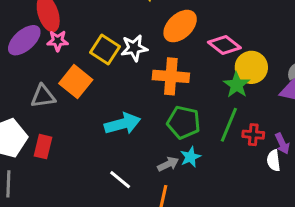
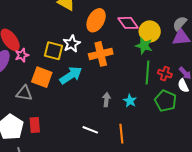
pink diamond: (224, 45) -> (128, 23), turned 35
gray triangle: (43, 96) -> (24, 93), turned 36
green pentagon: (184, 122) -> (165, 101), moved, turned 30
cyan arrow: (123, 124) -> (71, 75), moved
red cross: (253, 135) -> (165, 74), turned 32
gray arrow: (168, 164) -> (106, 100), moved, turned -40

